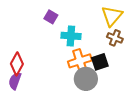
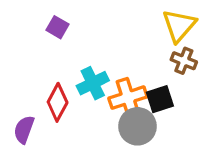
purple square: (51, 17) -> (58, 27), moved
cyan cross: (71, 36) -> (93, 83), moved, turned -30
red diamond: (17, 64) -> (58, 102), moved

